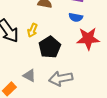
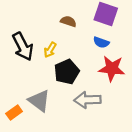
gray triangle: (29, 76) -> (39, 101), size x1.5
gray arrow: (61, 78) -> (87, 100), moved

